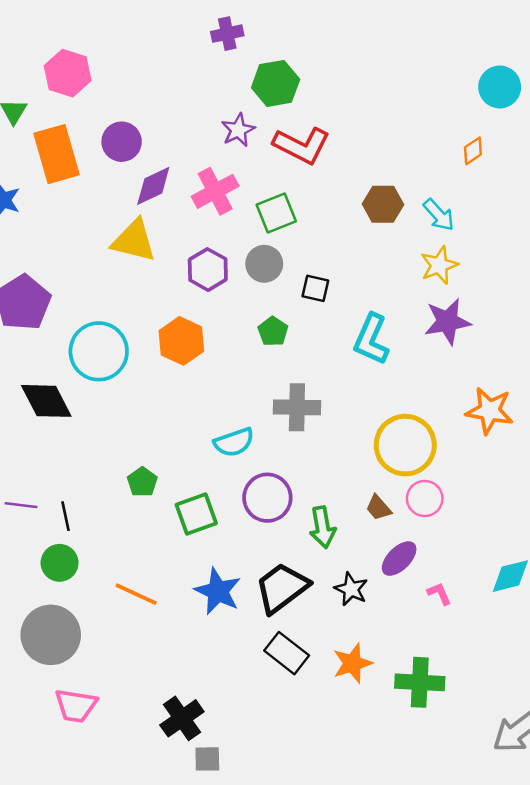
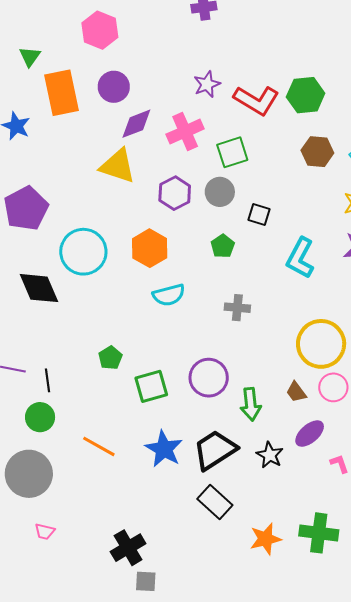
pink hexagon: (68, 73) -> (100, 30), moved
green hexagon: (276, 83) -> (306, 95), moved
gray cross: (297, 407) -> (237, 308), size x0.7
cyan semicircle: (234, 442) -> (169, 295), moved
orange star: (352, 663) -> (266, 539), moved
pink trapezoid: (76, 706) -> (45, 531), size x0.6

